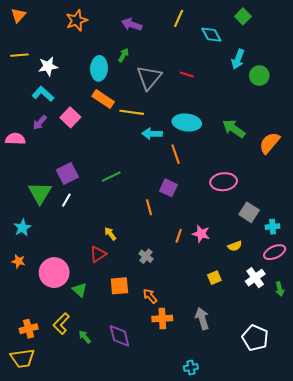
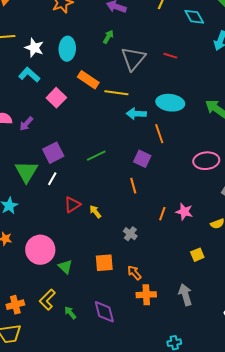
white star: (48, 66) -> (34, 48), turned 30
cyan ellipse: (99, 68) -> (67, 49), moved
purple arrow: (40, 122) -> (26, 124), moved
purple square: (168, 188) -> (142, 159), moved
red triangle: (98, 254) -> (72, 205), moved

